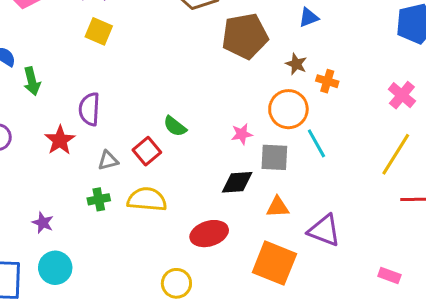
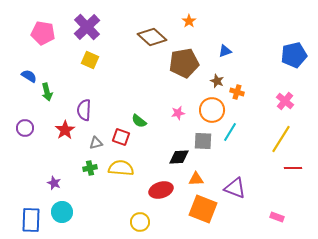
pink star: (242, 134) -> (178, 113), moved
cyan line: (316, 143) -> (230, 132), turned 60
red square: (147, 151) -> (121, 137), turned -30
orange triangle: (278, 207) -> (196, 179), moved

